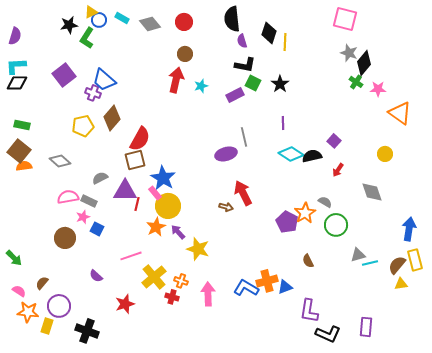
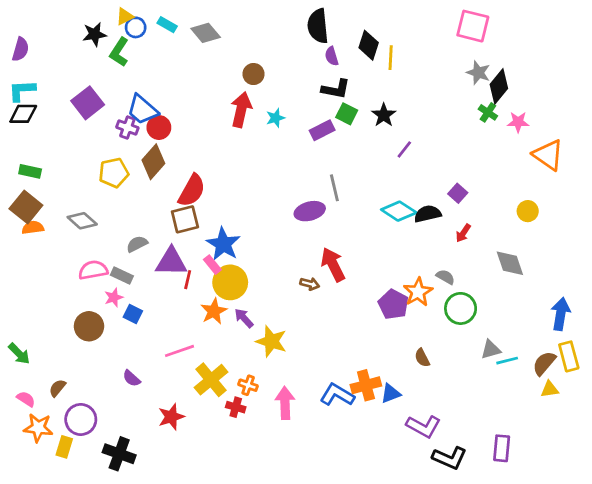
red circle: (184, 22) -> (159, 127), moved
purple line: (283, 123) -> (404, 149), moved, turned 40
purple L-shape: (309, 311) -> (423, 426), turned -70

